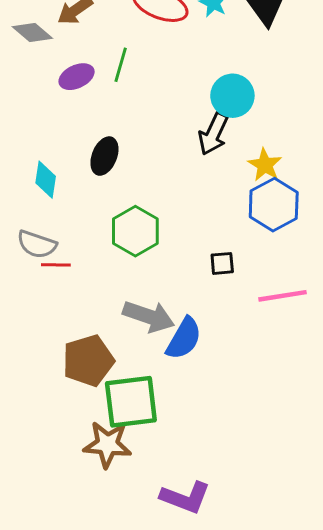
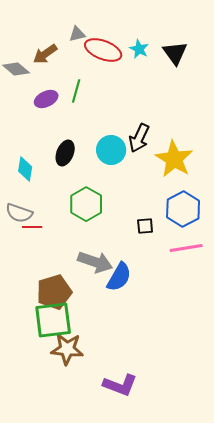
cyan circle: (232, 96) -> (111, 150), moved
yellow star: (265, 165) -> (174, 159), size x1.6
blue hexagon: (274, 205) -> (183, 209), moved
green square: (131, 402) -> (53, 320), moved

